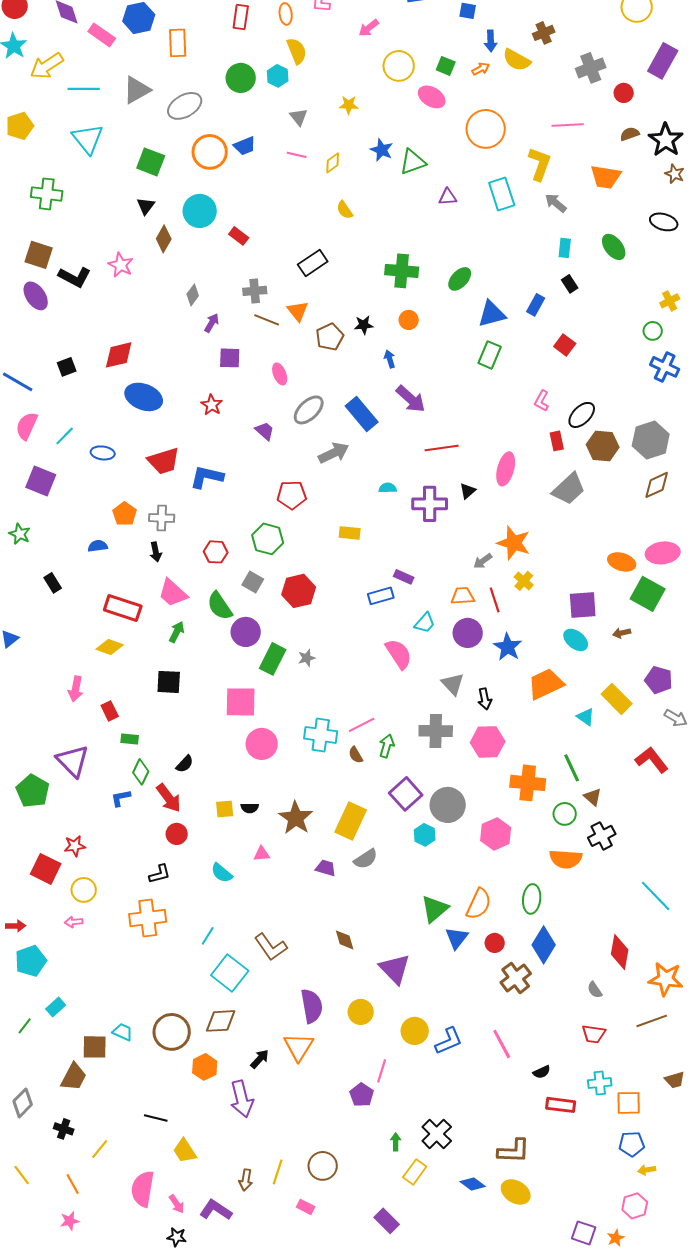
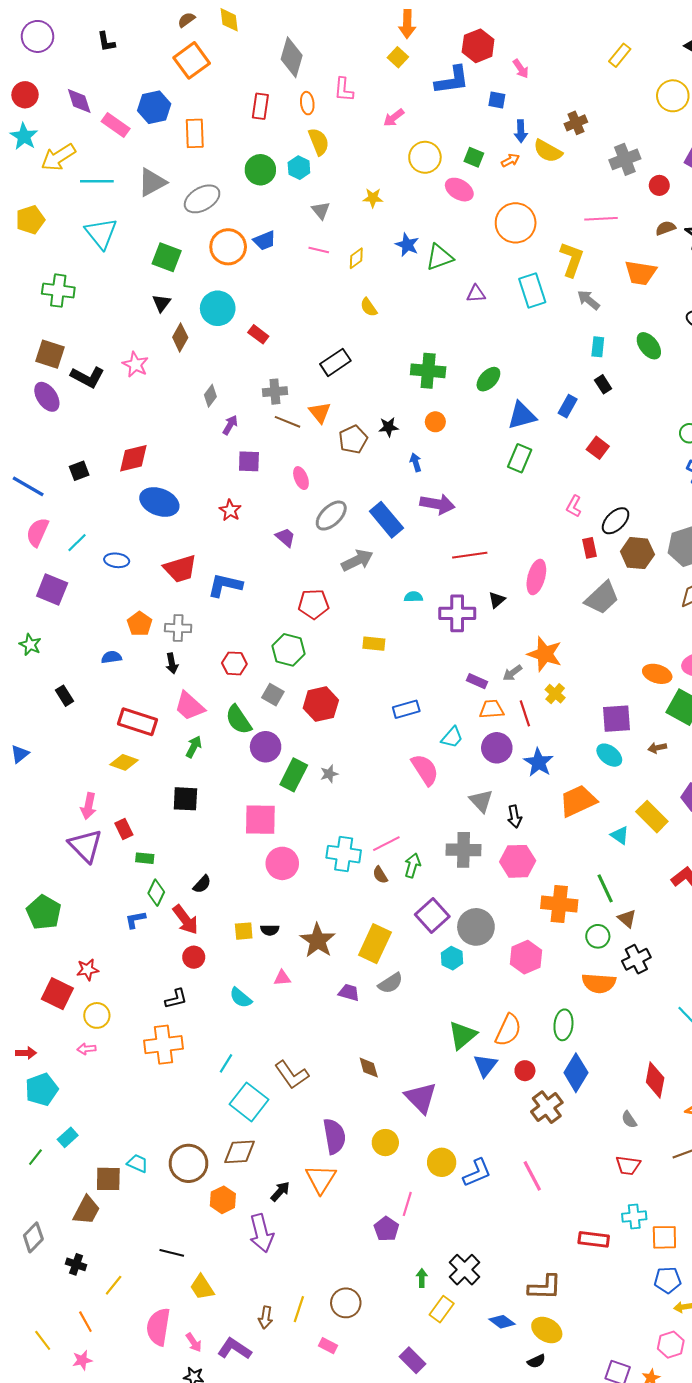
purple arrow: (411, 399) -> (437, 504), turned -32
purple rectangle: (404, 577) -> (477, 681), moved
purple triangle: (73, 761) -> (85, 846), moved
black semicircle: (542, 1072) -> (536, 1361), moved
yellow line: (22, 1175) -> (43, 1340), moved

